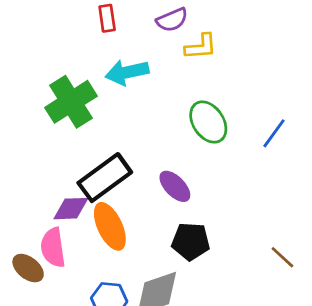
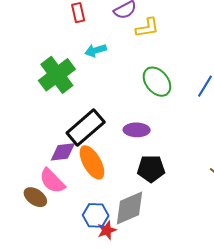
cyan arrow: (127, 72) -> (96, 50), size x0.7
purple ellipse: (175, 186) -> (137, 130), turned -40
pink semicircle: (53, 248) -> (52, 181), turned -32

